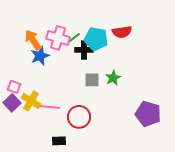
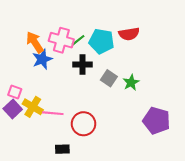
black cross: (84, 50) -> (82, 65), moved
green star: (113, 78) -> (131, 83), moved
gray square: (92, 80) -> (109, 78), moved, turned 35

